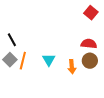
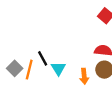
black line: (12, 40) -> (43, 58), moved

